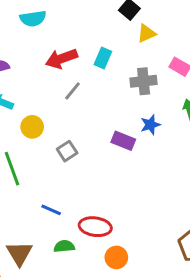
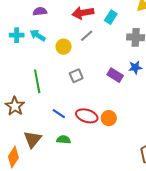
yellow circle: (32, 127) -> (64, 47), moved
red ellipse: (95, 227) -> (87, 116), moved
orange circle: (116, 257) -> (109, 118), moved

